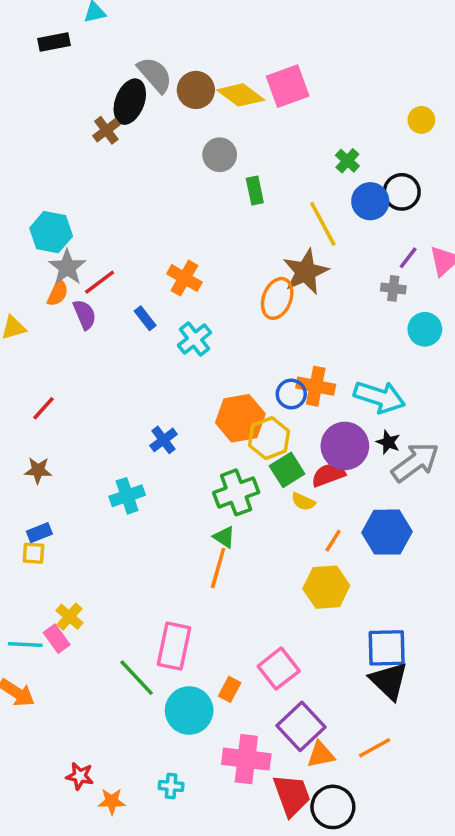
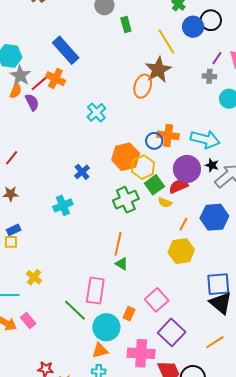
orange cross: (184, 278) -> (55, 79), moved
blue rectangle: (145, 318) -> (66, 50), moved, size x2.0
green triangle: (224, 537) -> (122, 264), moved
pink rectangle: (57, 639) -> (28, 320), moved
orange triangle: (321, 755) -> (100, 350), moved

